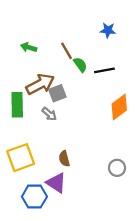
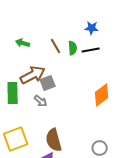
green semicircle: (80, 65) -> (73, 48), moved, turned 32
black line: (104, 70) -> (91, 50), moved
brown semicircle: (64, 159) -> (54, 140), size x1.6

